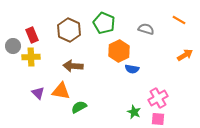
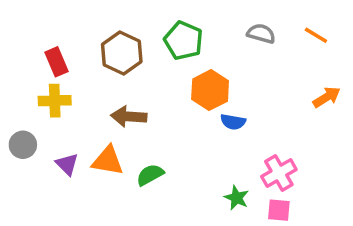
gray semicircle: (146, 29) -> (261, 34), moved
gray circle: (13, 46) -> (23, 145), moved
green semicircle: (79, 107) -> (150, 175), moved

